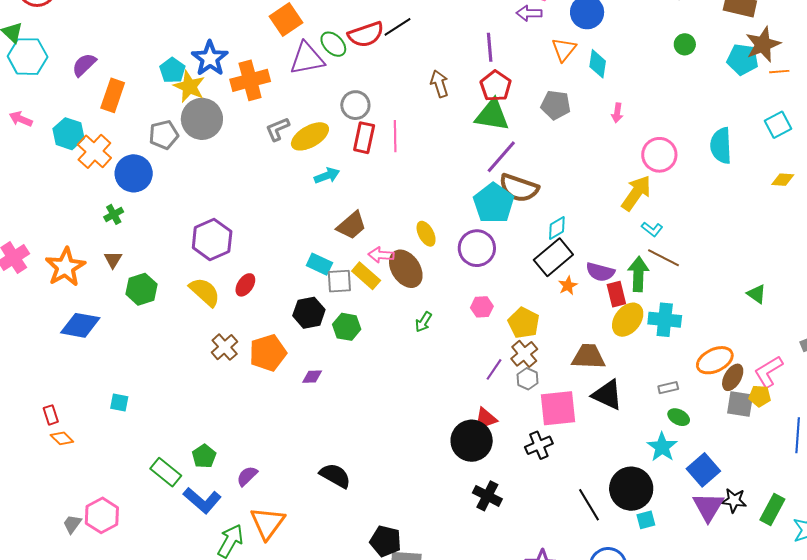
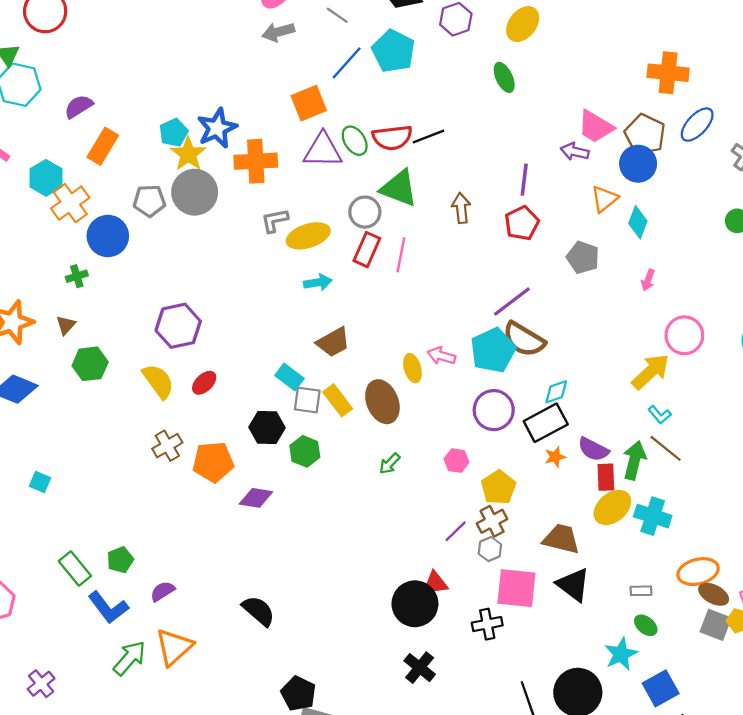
green triangle: (492, 115) -> (399, 188), moved
purple circle: (477, 248) -> (494, 410), moved
pink arrow: (381, 255) -> (441, 356), moved
purple diamond: (312, 377) -> (256, 498), size x1.4
brown ellipse: (733, 377) -> (714, 594), turned 76

